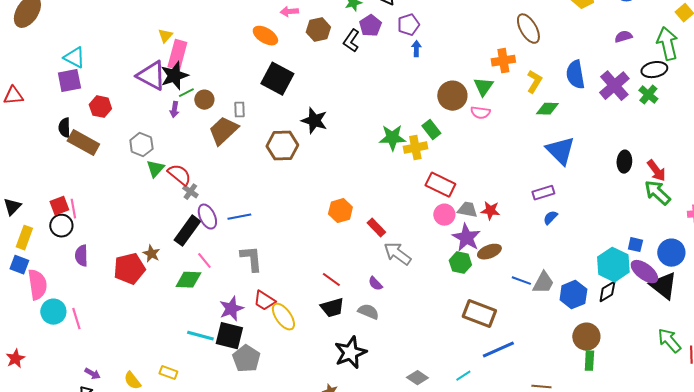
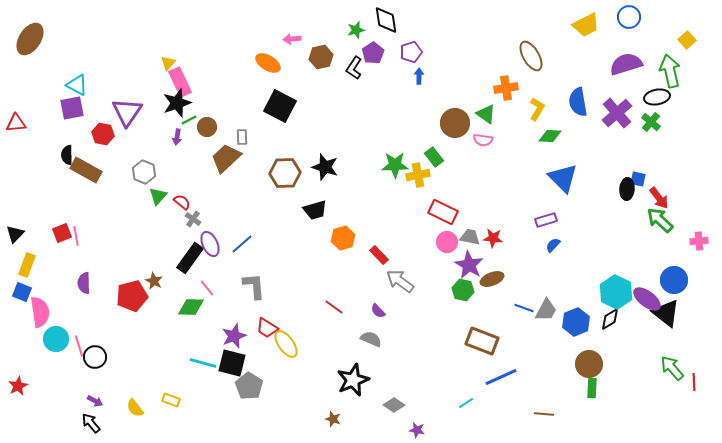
purple semicircle: (623, 37) -> (626, 64), size x1.8
pink rectangle: (177, 55) -> (180, 82), turned -40
purple triangle: (151, 76) -> (127, 112), moved, turned 36
green triangle: (483, 87) -> (486, 114), turned -30
black star: (314, 121) -> (325, 167), moved
red semicircle: (179, 175) -> (182, 202), size x0.7
blue line: (239, 217) -> (242, 244), turned -30
black circle: (61, 226) -> (95, 357), moved
blue square: (635, 245) -> (638, 179), moved
black trapezoid: (332, 308) -> (315, 210), moved
gray diamond: (417, 378) -> (394, 405), moved

